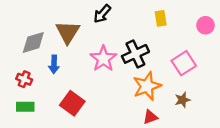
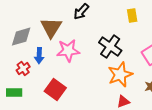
black cross: (135, 54) -> (110, 47), turned -30
pink star: (103, 59) -> (68, 51), moved, turned 30
red cross: (24, 79) -> (23, 69), moved, turned 32

